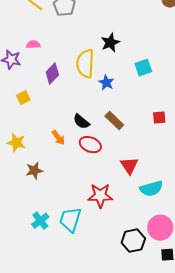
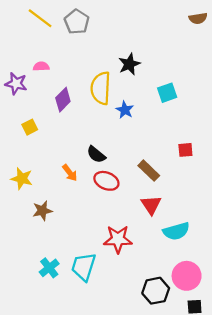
brown rectangle: (114, 121) -> (149, 171), moved

